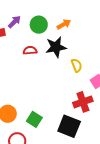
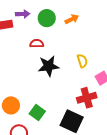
purple arrow: (14, 22) -> (23, 14), turned 40
black star: (56, 47) -> (49, 66), moved

